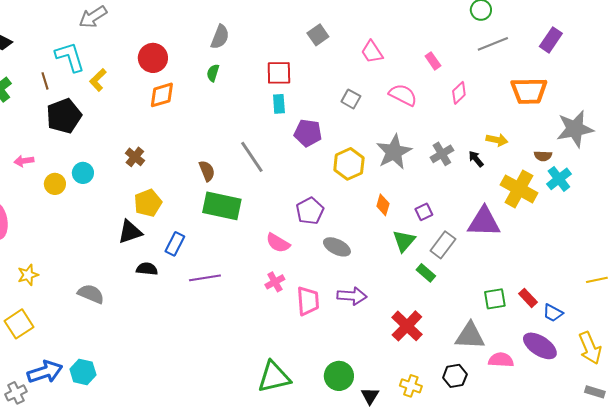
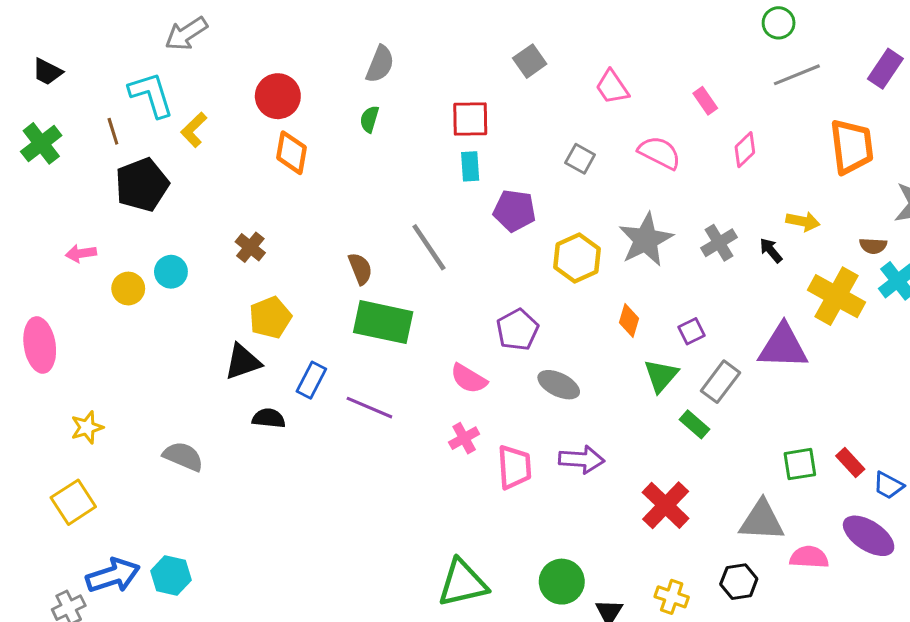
orange trapezoid: (529, 91) -> (852, 147), turned -96
orange diamond: (162, 95) -> (292, 153), turned -64
purple line: (205, 278) -> (369, 408), moved, turned 32

